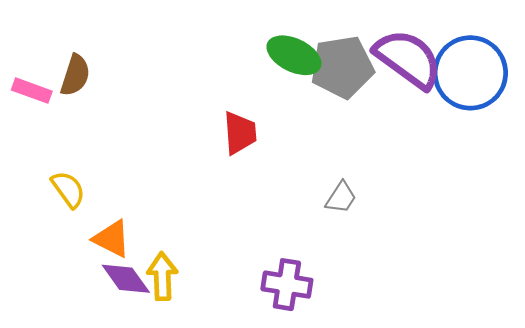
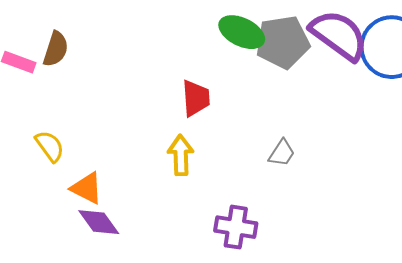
yellow arrow: (162, 276) -> (181, 155), moved

